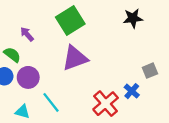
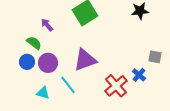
purple triangle: (75, 58) -> (85, 60), moved
gray square: (150, 71) -> (155, 57), turned 32

